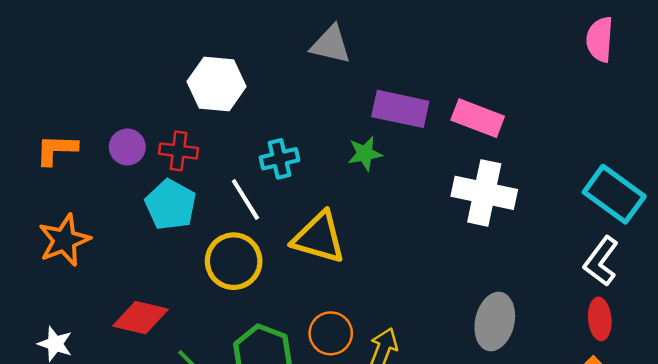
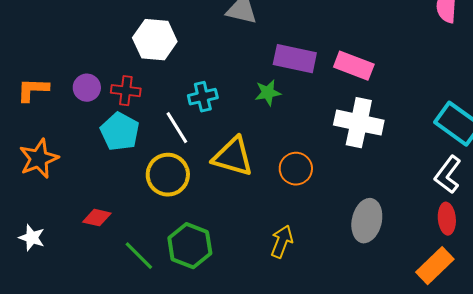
red diamond: (140, 318) -> (97, 218), size x0.7
orange circle: (331, 333) -> (296, 169), moved

